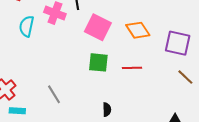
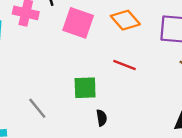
green square: (98, 62) -> (85, 88), moved
red line: (132, 68) -> (125, 65), turned 30

